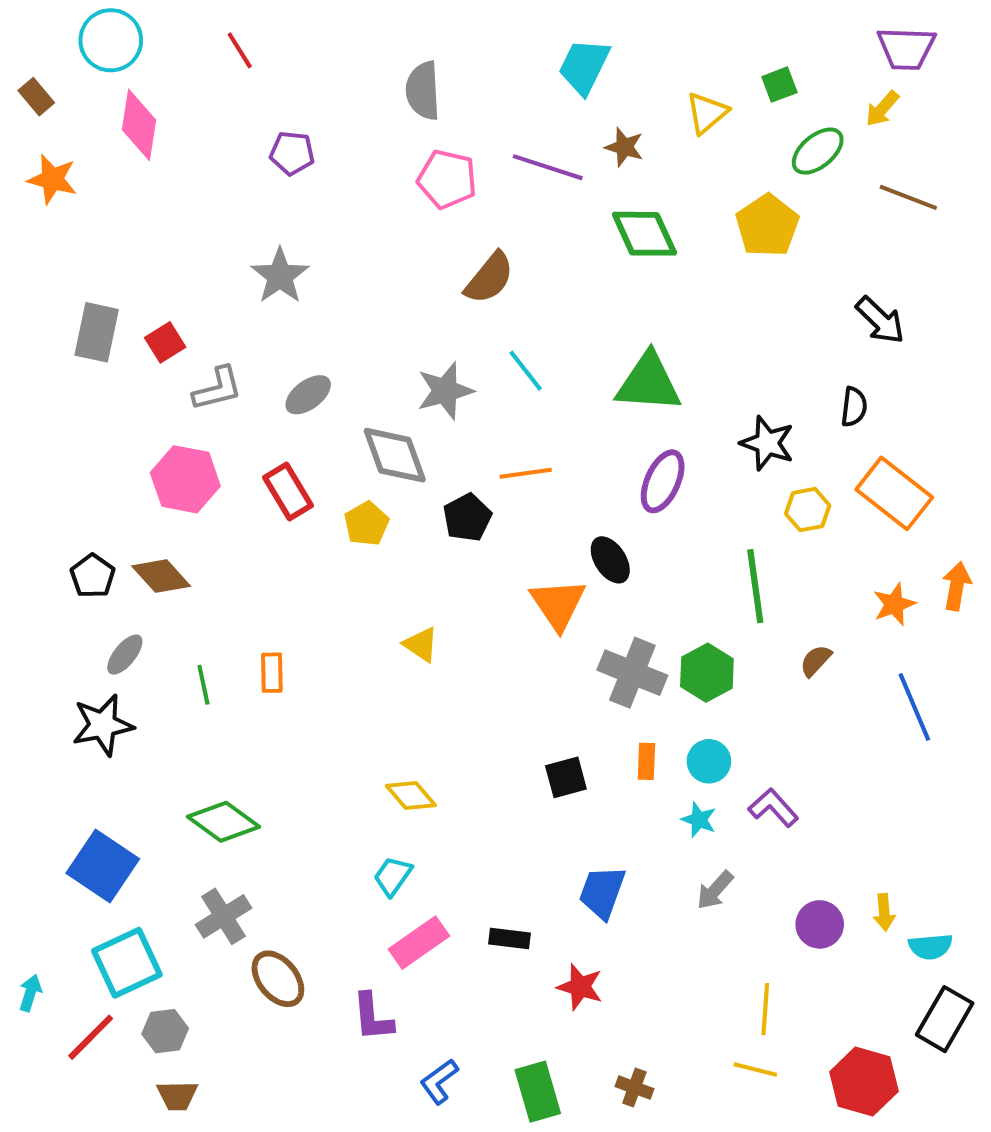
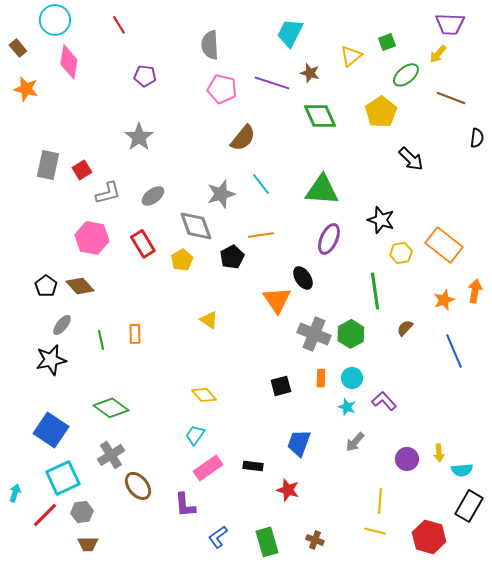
black arrow: (880, 320) -> (411, 159), moved
black semicircle: (854, 407) -> (477, 138), moved

